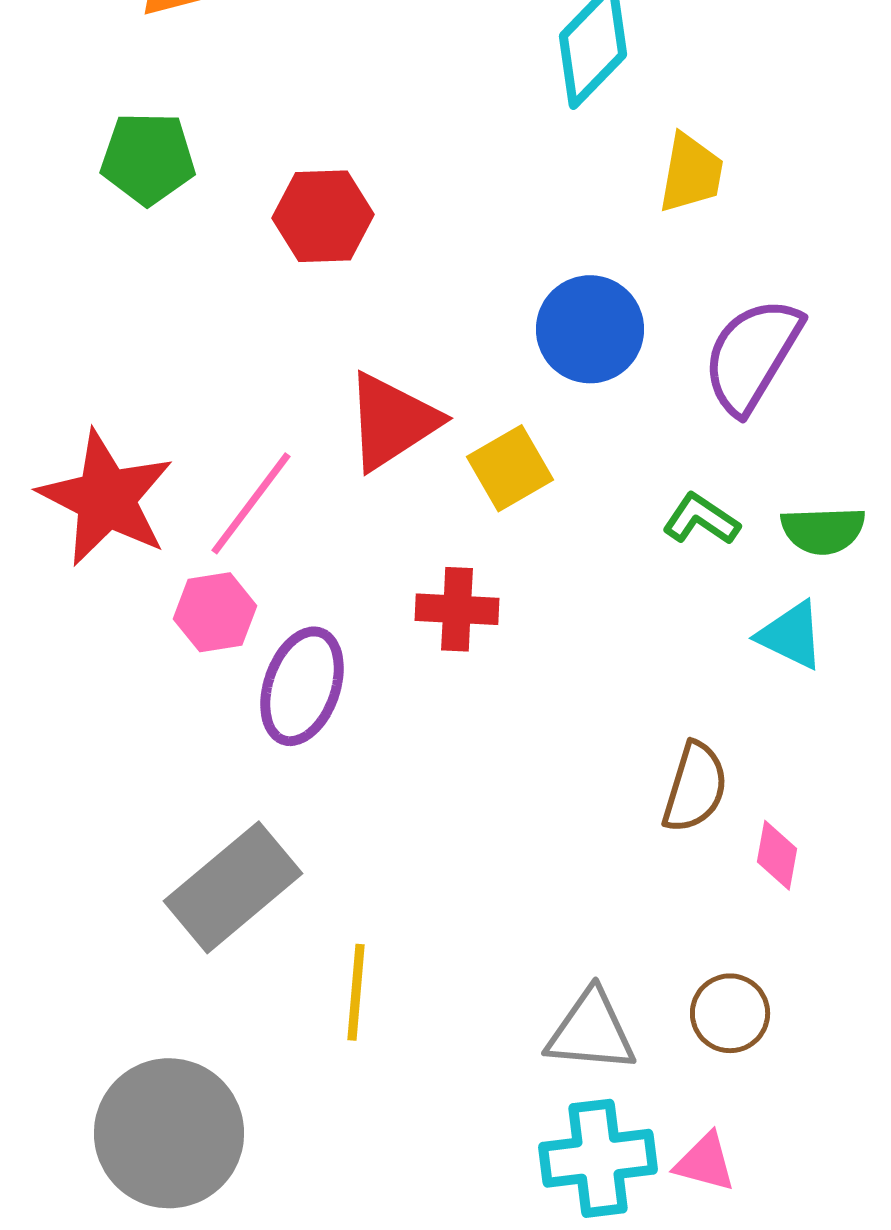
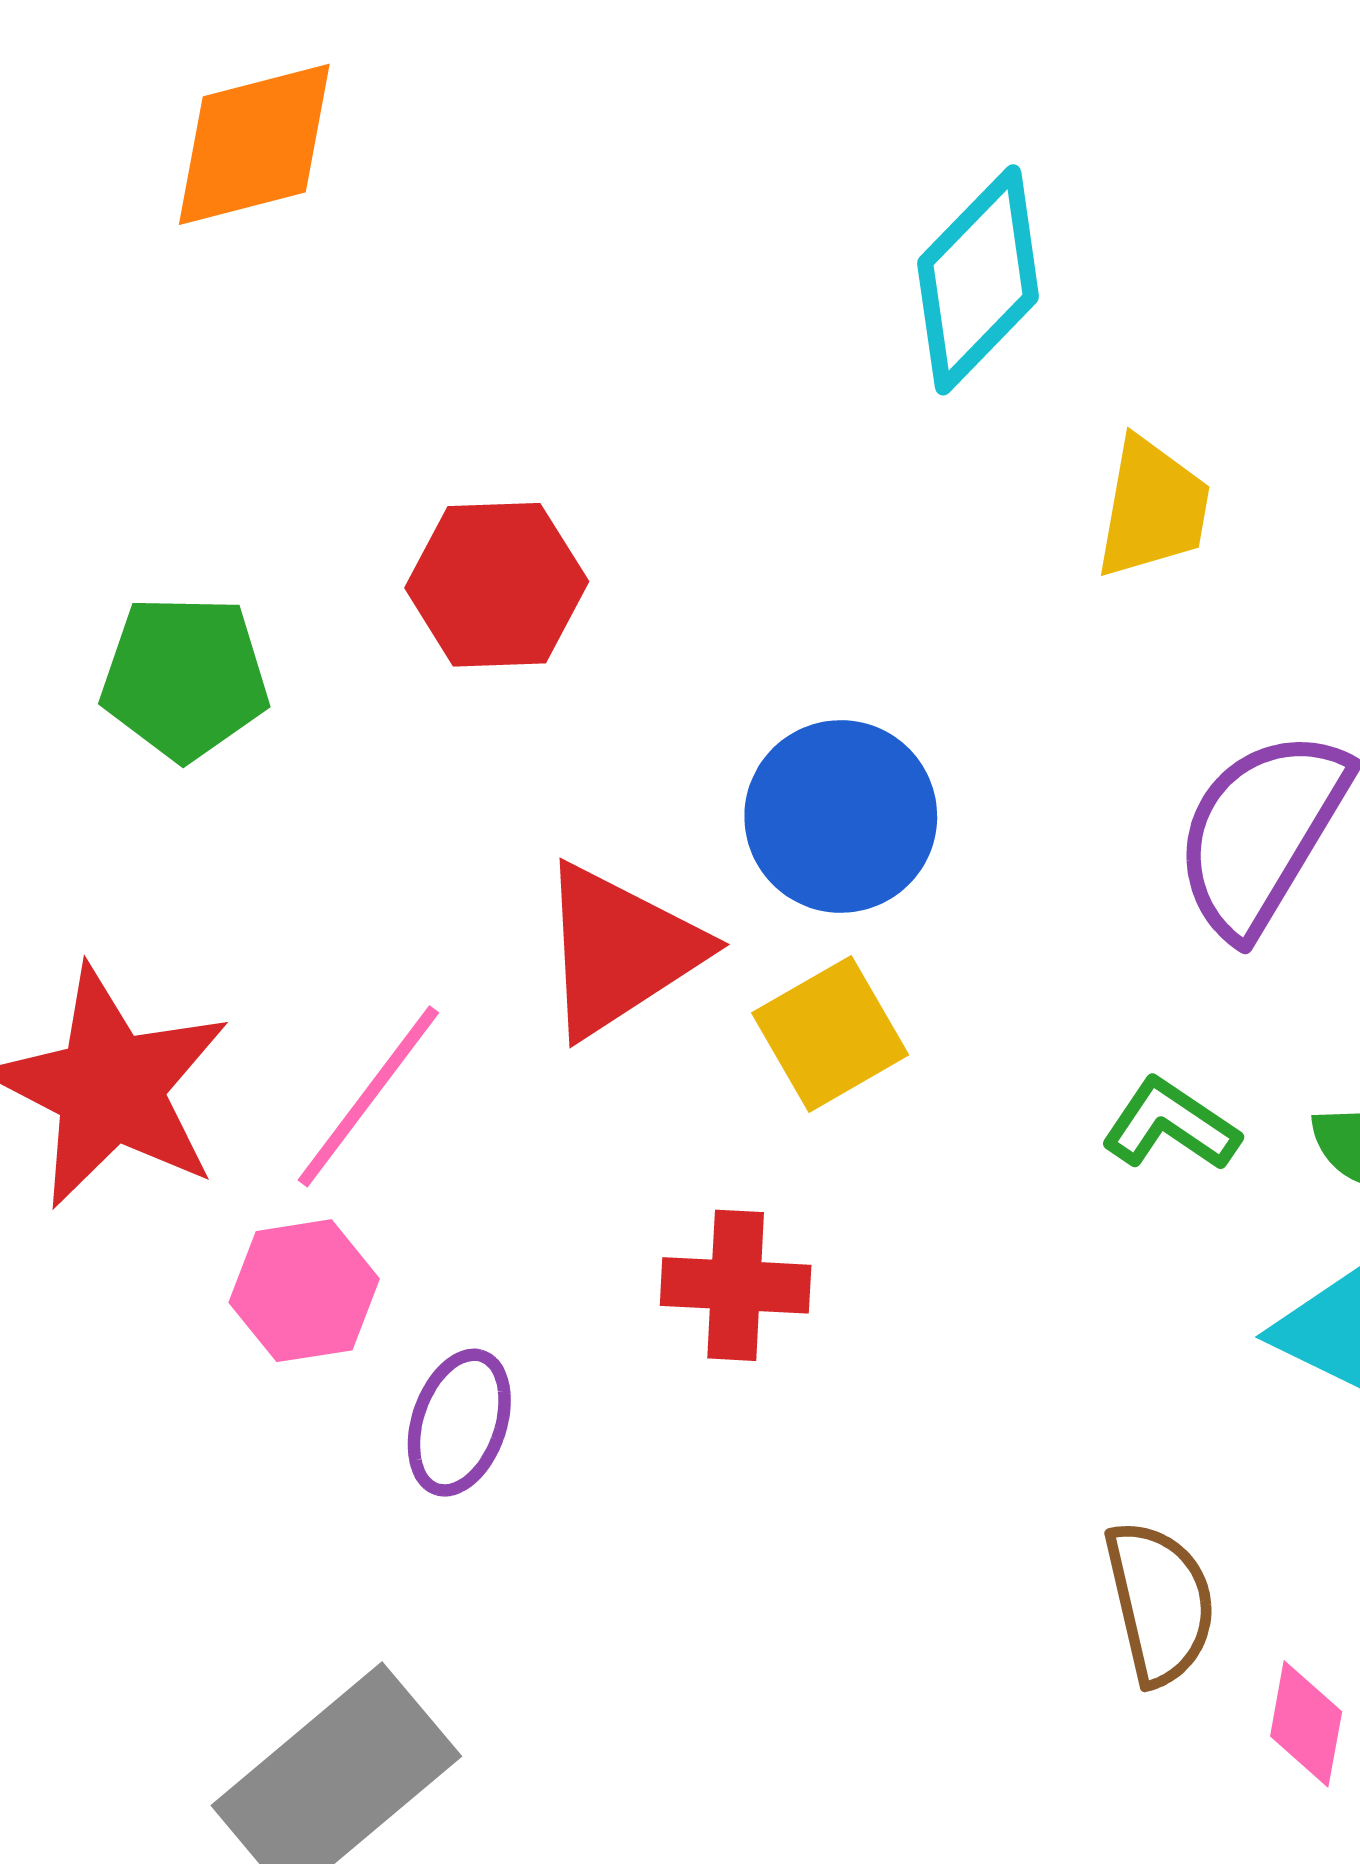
green pentagon: (148, 158) -> (185, 677), moved
blue circle: (590, 329) -> (841, 816), moved
purple ellipse: (302, 686) -> (459, 1423), size x0.7
brown semicircle: (695, 787) -> (1160, 1603), turned -30

